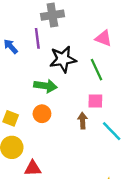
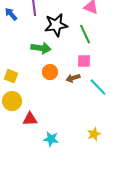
orange circle: (42, 114) -> (50, 72), moved
brown arrow: (83, 121) -> (73, 78), turned -104

